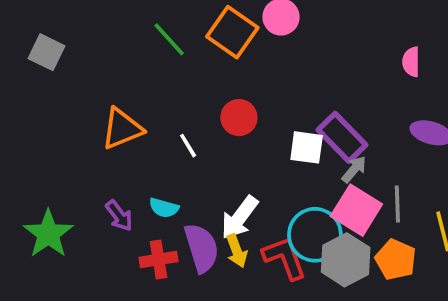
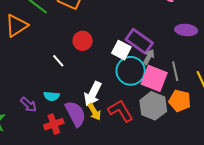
orange triangle: (122, 129) -> (16, 26), moved
white square: (307, 147) -> (121, 50), turned 30
cyan circle: (315, 235) -> (131, 71), moved

